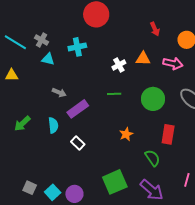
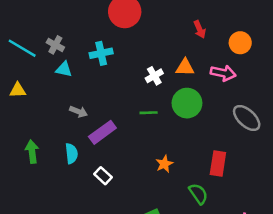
green circle: (153, 99) -> (187, 103), moved
green arrow: (22, 124) -> (32, 152), turned 126

